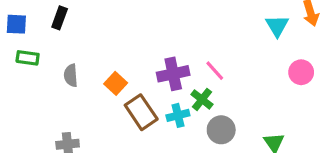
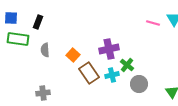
black rectangle: (60, 18) -> (38, 22), moved
green rectangle: (28, 58) -> (18, 39), size x1.5
pink line: (215, 71) -> (153, 23), moved, turned -32

